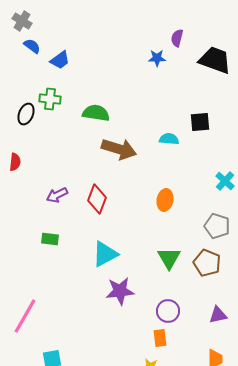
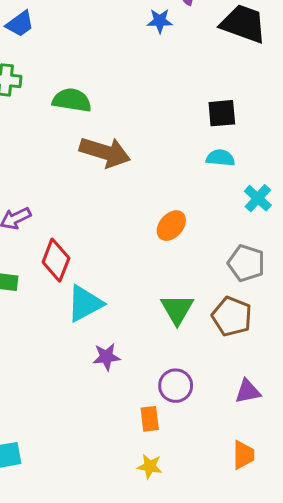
cyan semicircle: (169, 139) -> (220, 158), moved
red diamond: (97, 199) -> (56, 260), moved
orange ellipse: (165, 200) -> (171, 226), turned 30
purple star: (120, 291) -> (106, 357), size x0.7
orange rectangle: (160, 338) -> (150, 419), moved

